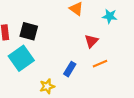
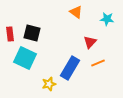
cyan square: (21, 58) -> (25, 58), turned -30
blue rectangle: (70, 69) -> (70, 68), size x1.6

